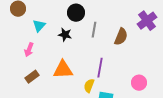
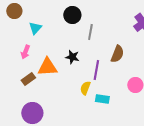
black star: (65, 35) -> (72, 57), moved
brown semicircle: (121, 37) -> (117, 54), moved
orange triangle: (63, 70) -> (47, 67), moved

